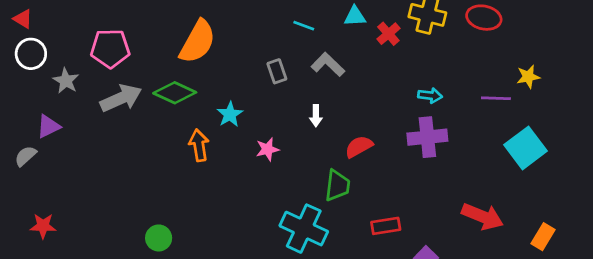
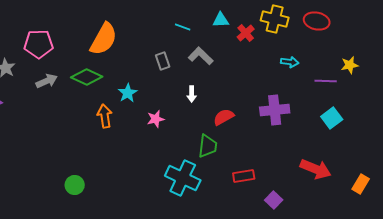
cyan arrow: (430, 95) -> (290, 62), moved
gray arrow: (121, 98) -> (47, 81), size x0.7
cyan square: (526, 148) -> (332, 118), moved, size x0.7

